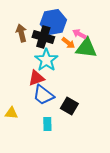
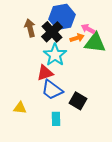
black cross: (43, 37) -> (52, 32), turned 30
orange arrow: (68, 43) -> (77, 38), turned -56

